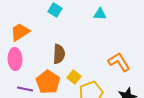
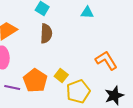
brown semicircle: (59, 54) -> (46, 34), moved

